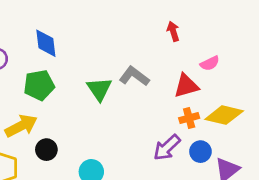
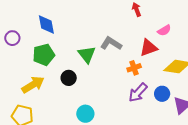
orange cross: (189, 118) -> (134, 68), moved
black circle: (46, 150) -> (69, 78), moved

